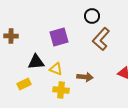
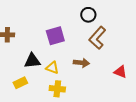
brown arrow: (85, 77) -> (81, 63), moved

